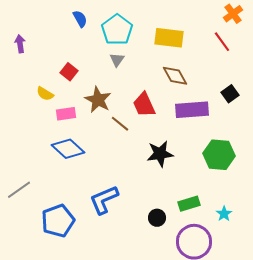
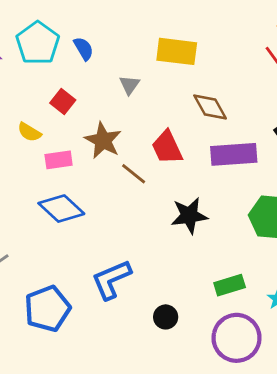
blue semicircle: (80, 19) -> (84, 49), moved
cyan pentagon: (117, 30) -> (38, 43), moved
yellow rectangle: (169, 38) -> (177, 51), moved
black circle: (157, 218) -> (166, 317), moved

